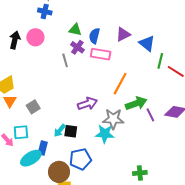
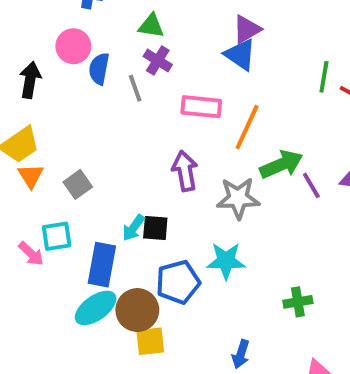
blue semicircle: (94, 36) -> (99, 69), moved
black arrow: (15, 40) -> (30, 80), moved
blue triangle: (147, 43) -> (240, 55), moved
pink rectangle: (101, 54) -> (201, 107), moved
purple arrow: (87, 104) -> (185, 171), turned -78
cyan star: (105, 134) -> (226, 261), moved
blue rectangle: (43, 148) -> (102, 265), size x1.5
cyan ellipse: (31, 158) -> (96, 308), moved

